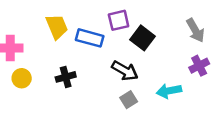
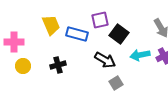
cyan arrow: (169, 91) -> (140, 55), moved
gray square: (129, 100) -> (116, 83), moved

